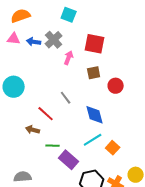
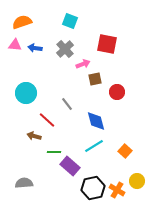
gray cross: (54, 40) -> (65, 49), moved
red square: (95, 44) -> (107, 44), moved
pink arrow: (69, 58) -> (83, 64), moved, turned 48
cyan circle: (14, 87) -> (26, 93), moved
orange square: (113, 148) -> (125, 151), moved

